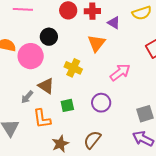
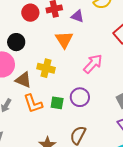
brown triangle: (46, 86) -> (23, 80), moved
green square: (67, 105) -> (57, 103), moved, turned 32
orange L-shape: (42, 119) -> (33, 104), moved

